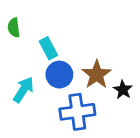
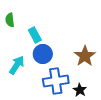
brown star: (97, 75) -> (85, 56), moved
black star: (123, 90) -> (80, 90), moved

